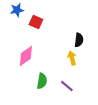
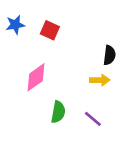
blue star: (17, 10) -> (15, 25), moved
yellow arrow: (72, 58) -> (100, 80), turned 104

